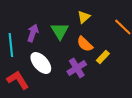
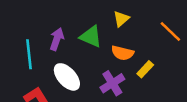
green triangle: (60, 31) -> (91, 37), turned -36
orange semicircle: (85, 44) -> (122, 53), turned -30

